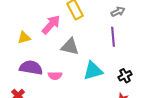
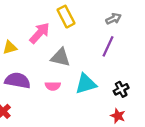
purple line: (113, 37) -> (108, 46), turned 30
pink semicircle: (55, 76) -> (53, 86), moved

